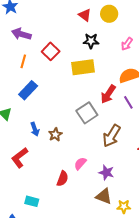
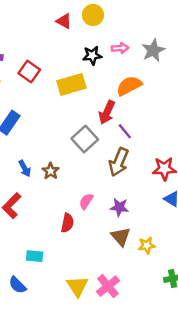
black star: (91, 41) -> (92, 55), moved
pink arrow: (127, 44) -> (120, 48), turned -120
purple line: (128, 102) -> (125, 131), moved
brown triangle: (104, 196) -> (121, 237), turned 36

